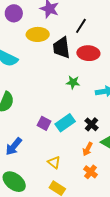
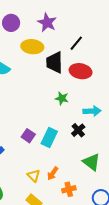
cyan rectangle: (65, 123) -> (49, 137), turned -36
black cross: (92, 124) -> (78, 130), moved
orange arrow: (88, 149) -> (53, 173), moved
orange cross: (91, 172) -> (69, 189), turned 32

